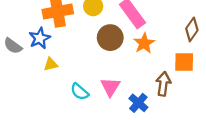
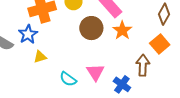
orange square: (184, 62) -> (160, 44), turned -36

